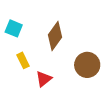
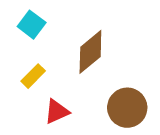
yellow rectangle: (23, 60) -> (33, 76), turned 56

